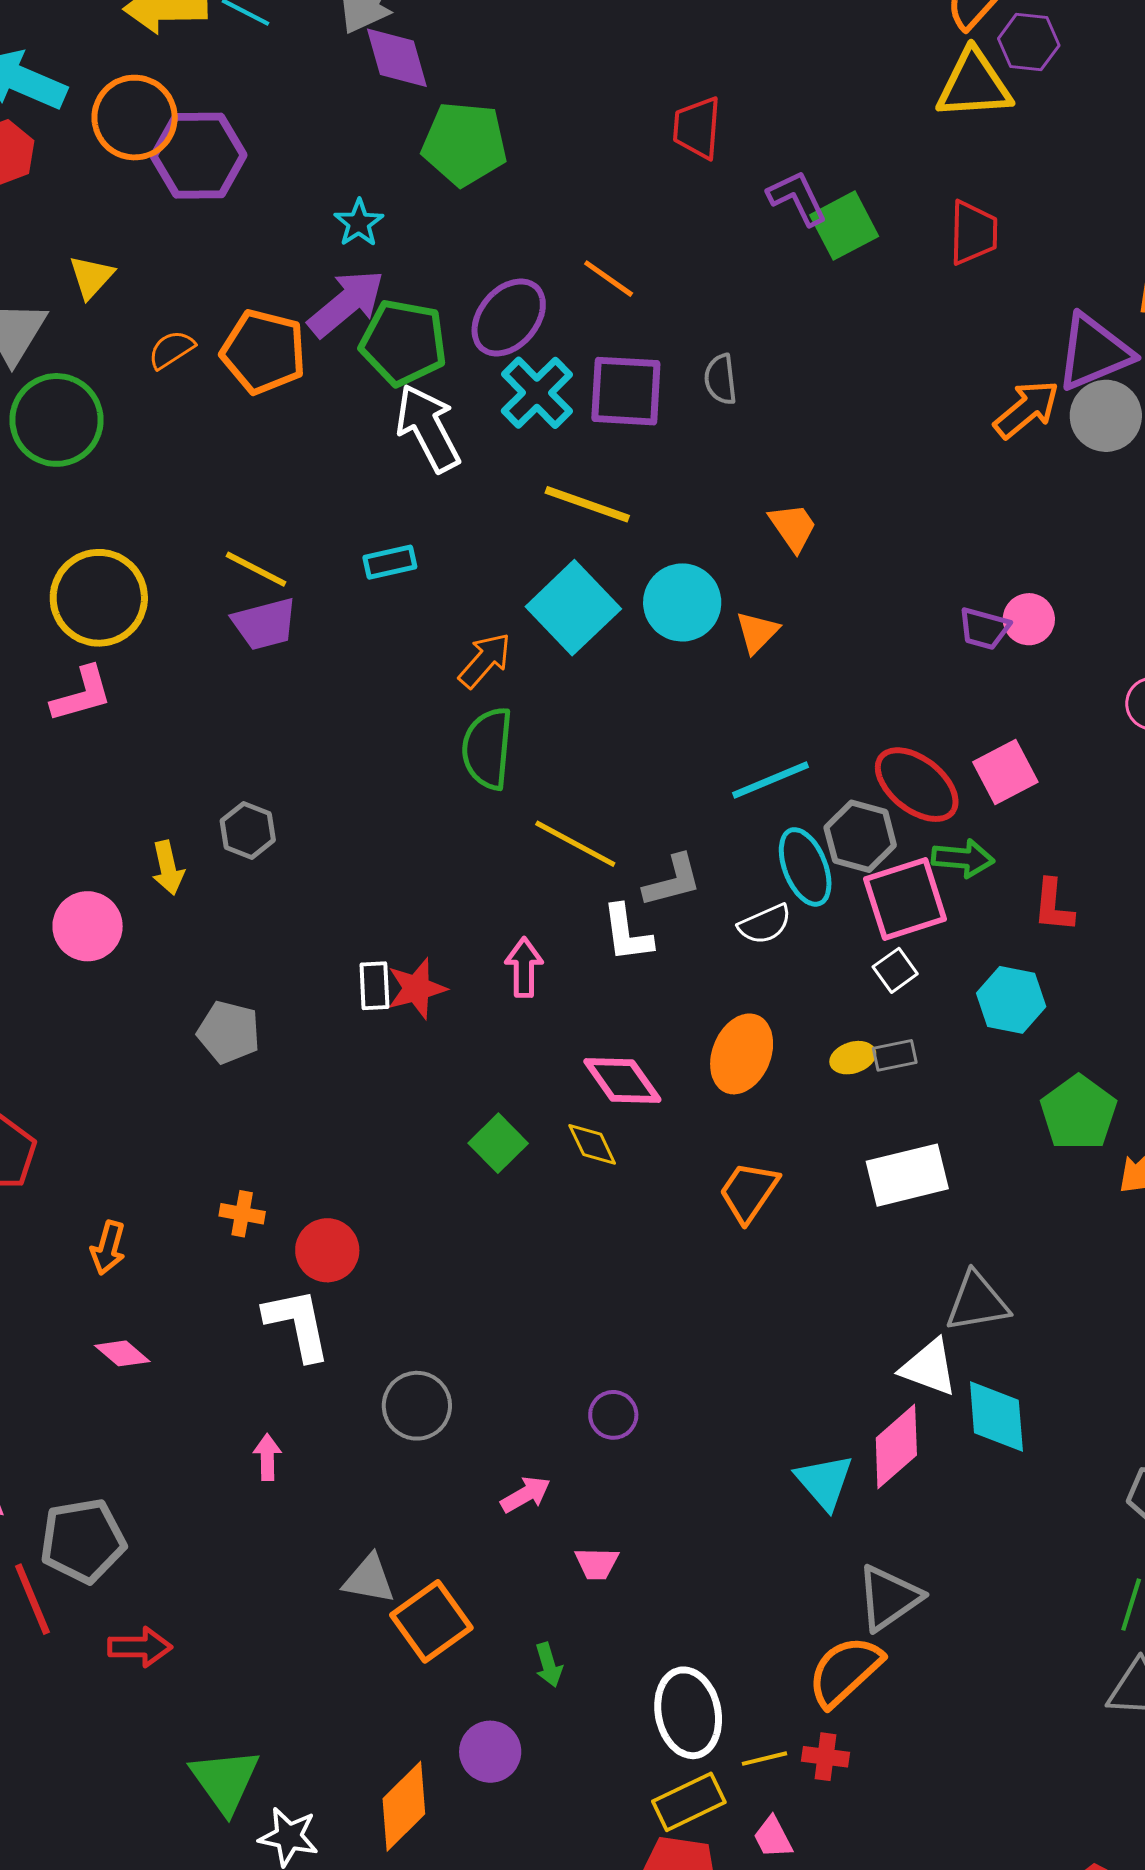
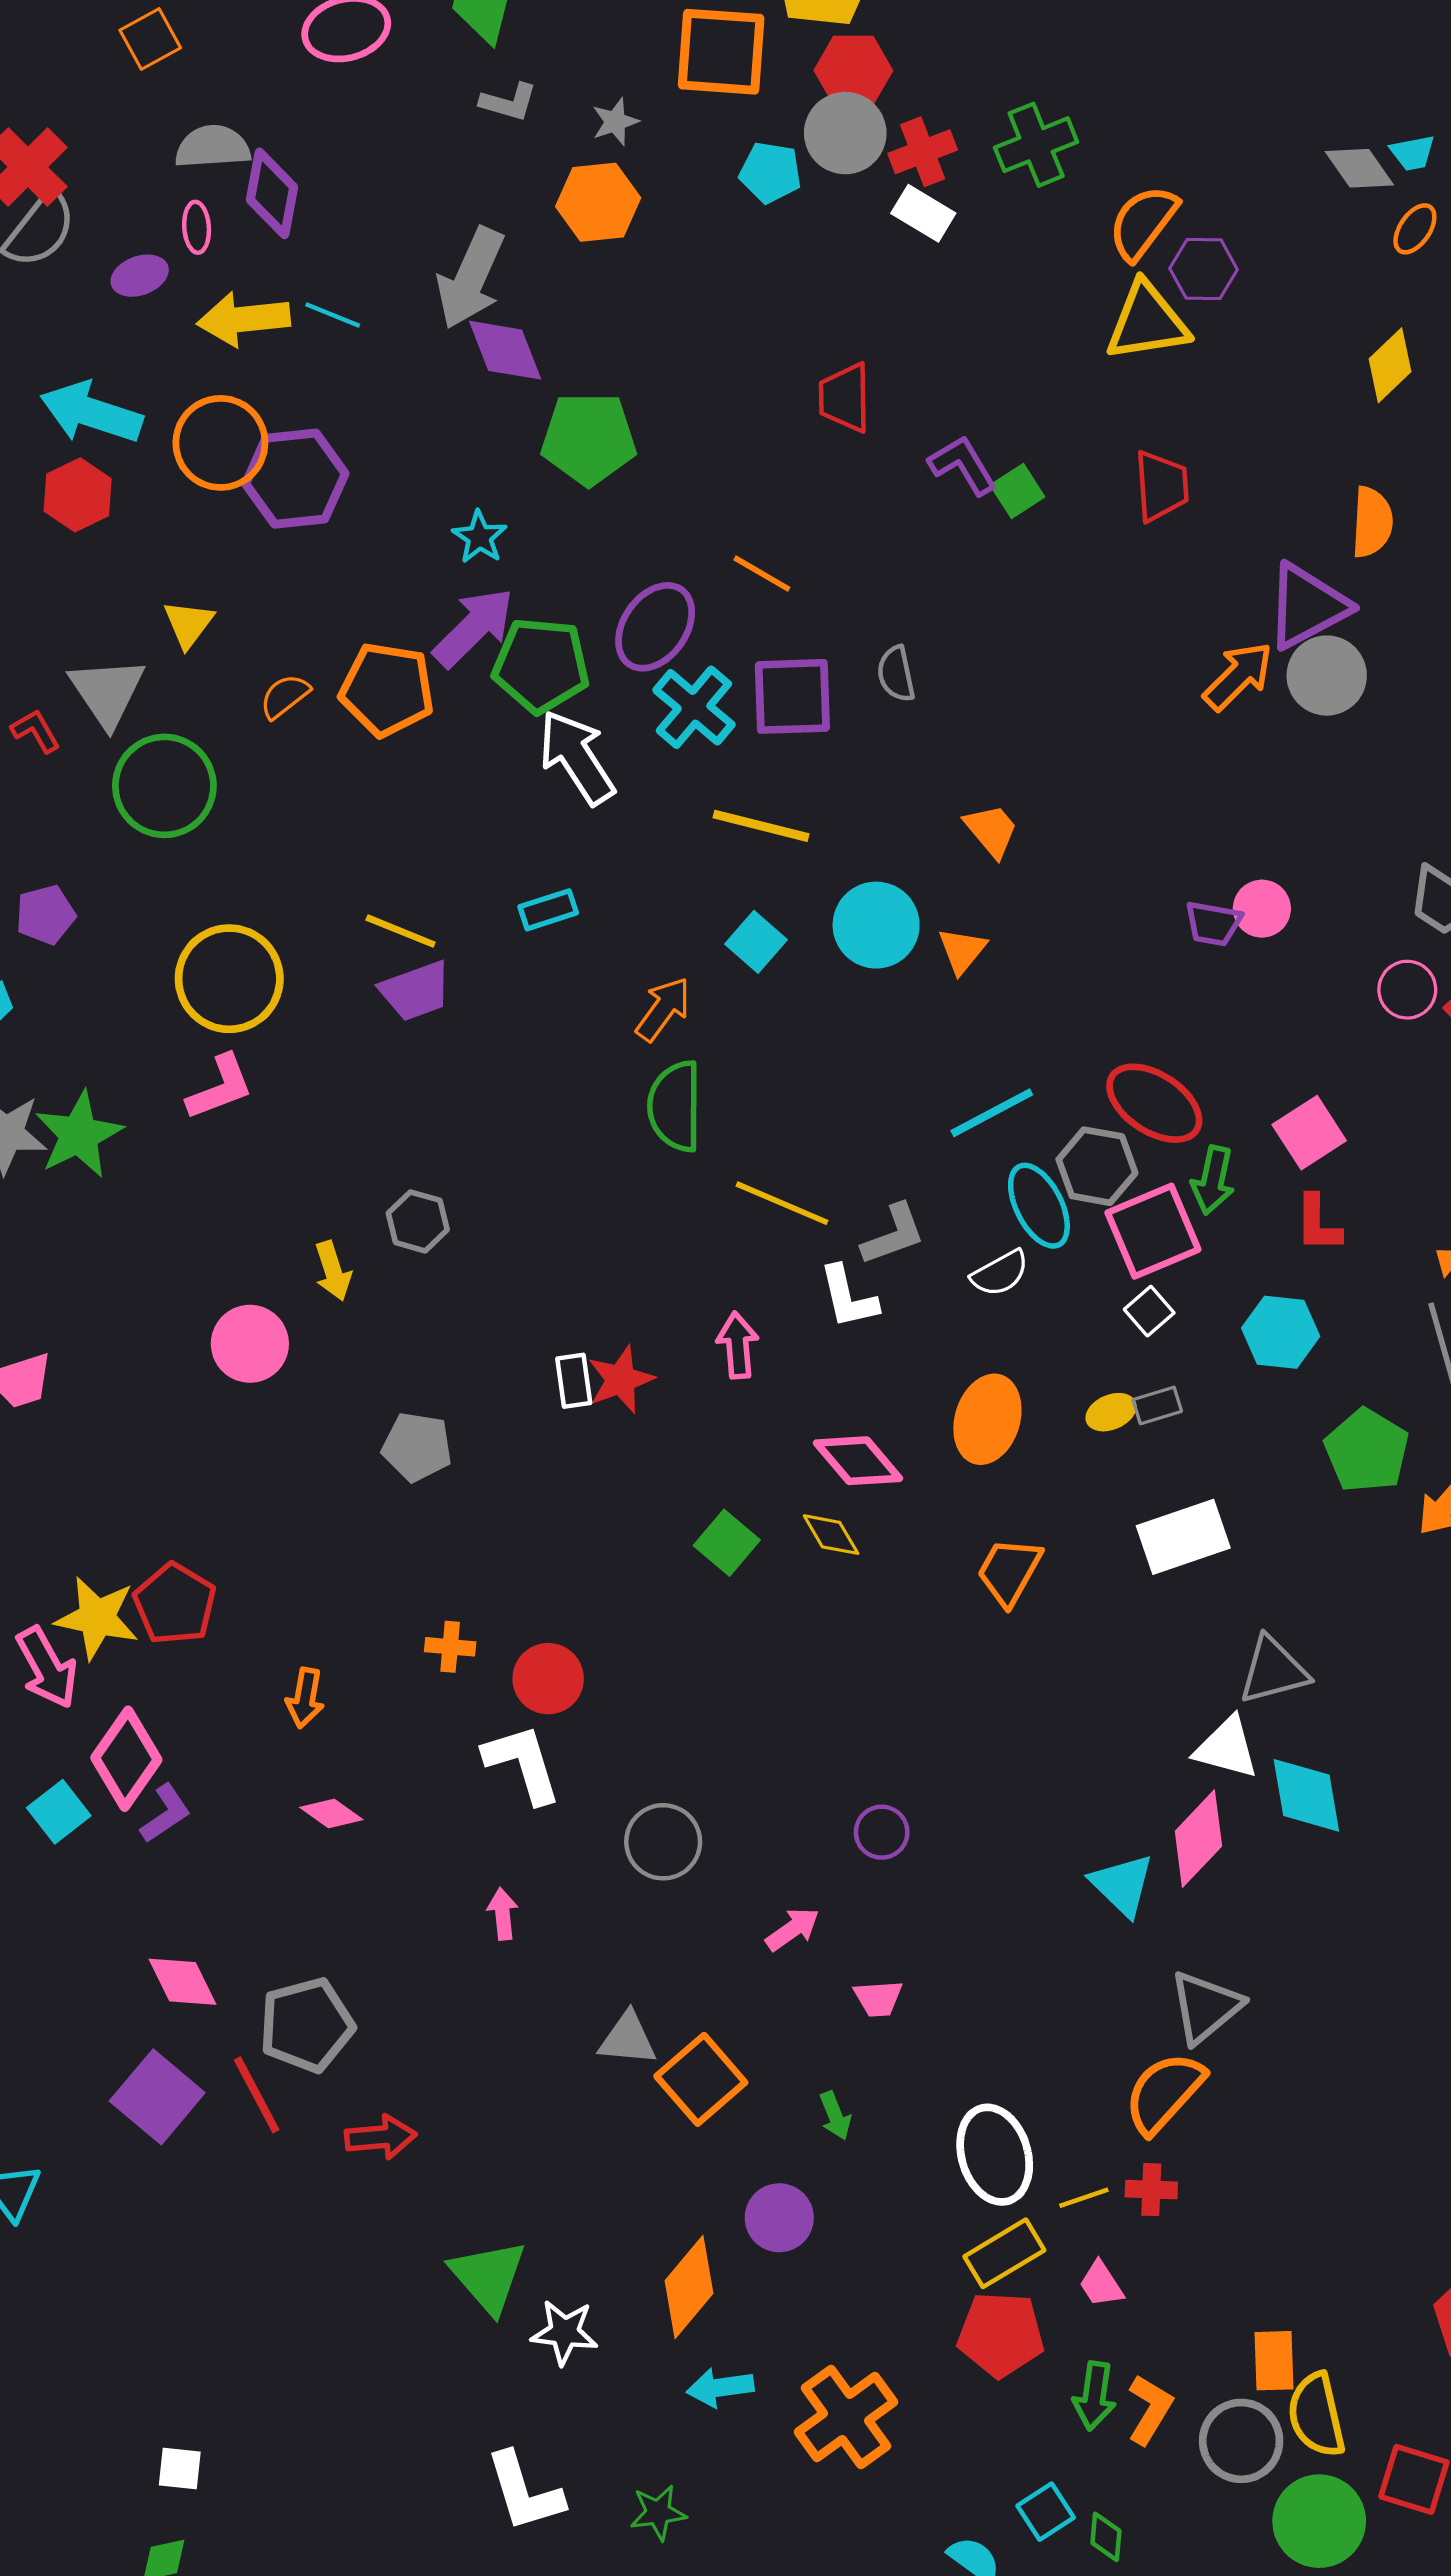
green square: (844, 226) -> (1017, 491), size x0.7
cyan square: (573, 608) -> (756, 942), size x0.6
pink square: (1005, 772) -> (1309, 1133), moved
green arrow: (963, 858) -> (1213, 1180), turned 102

